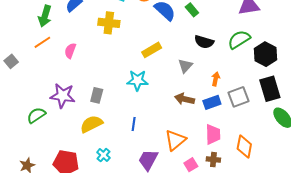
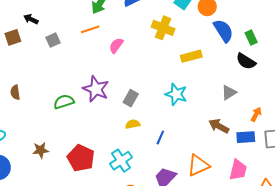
black semicircle: (204, 42) -> (246, 61), moved
yellow rectangle: (152, 50) -> (191, 56), moved
yellow semicircle: (91, 124) -> (133, 124), moved, size x0.6
cyan cross: (103, 155) -> (121, 161), size x1.5

